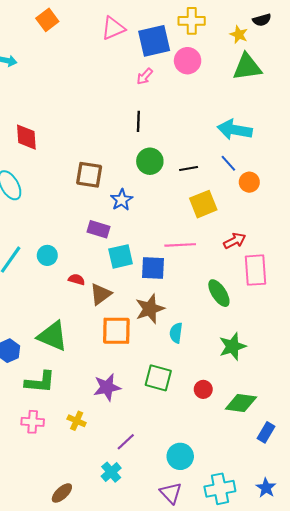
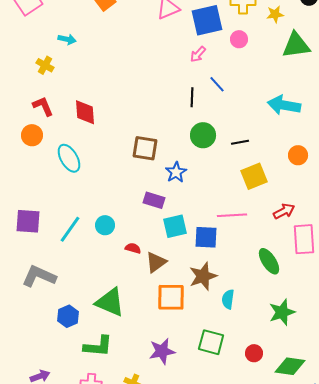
yellow star: (239, 35) -> (275, 14), moved, turned -30
pink circle: (188, 61) -> (239, 39), size x0.7
blue line: (228, 163) -> (217, 84), moved

